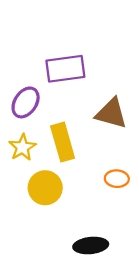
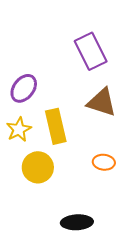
purple rectangle: (65, 69) -> (91, 51), moved, turned 69

